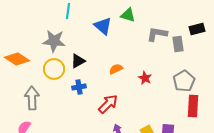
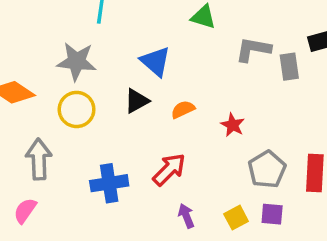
blue triangle: (103, 26) -> (155, 61), moved
black triangle: (78, 61) -> (137, 101), moved
gray pentagon: (184, 81) -> (267, 169), moved
blue cross: (79, 87) -> (109, 183), moved, size x1.5

